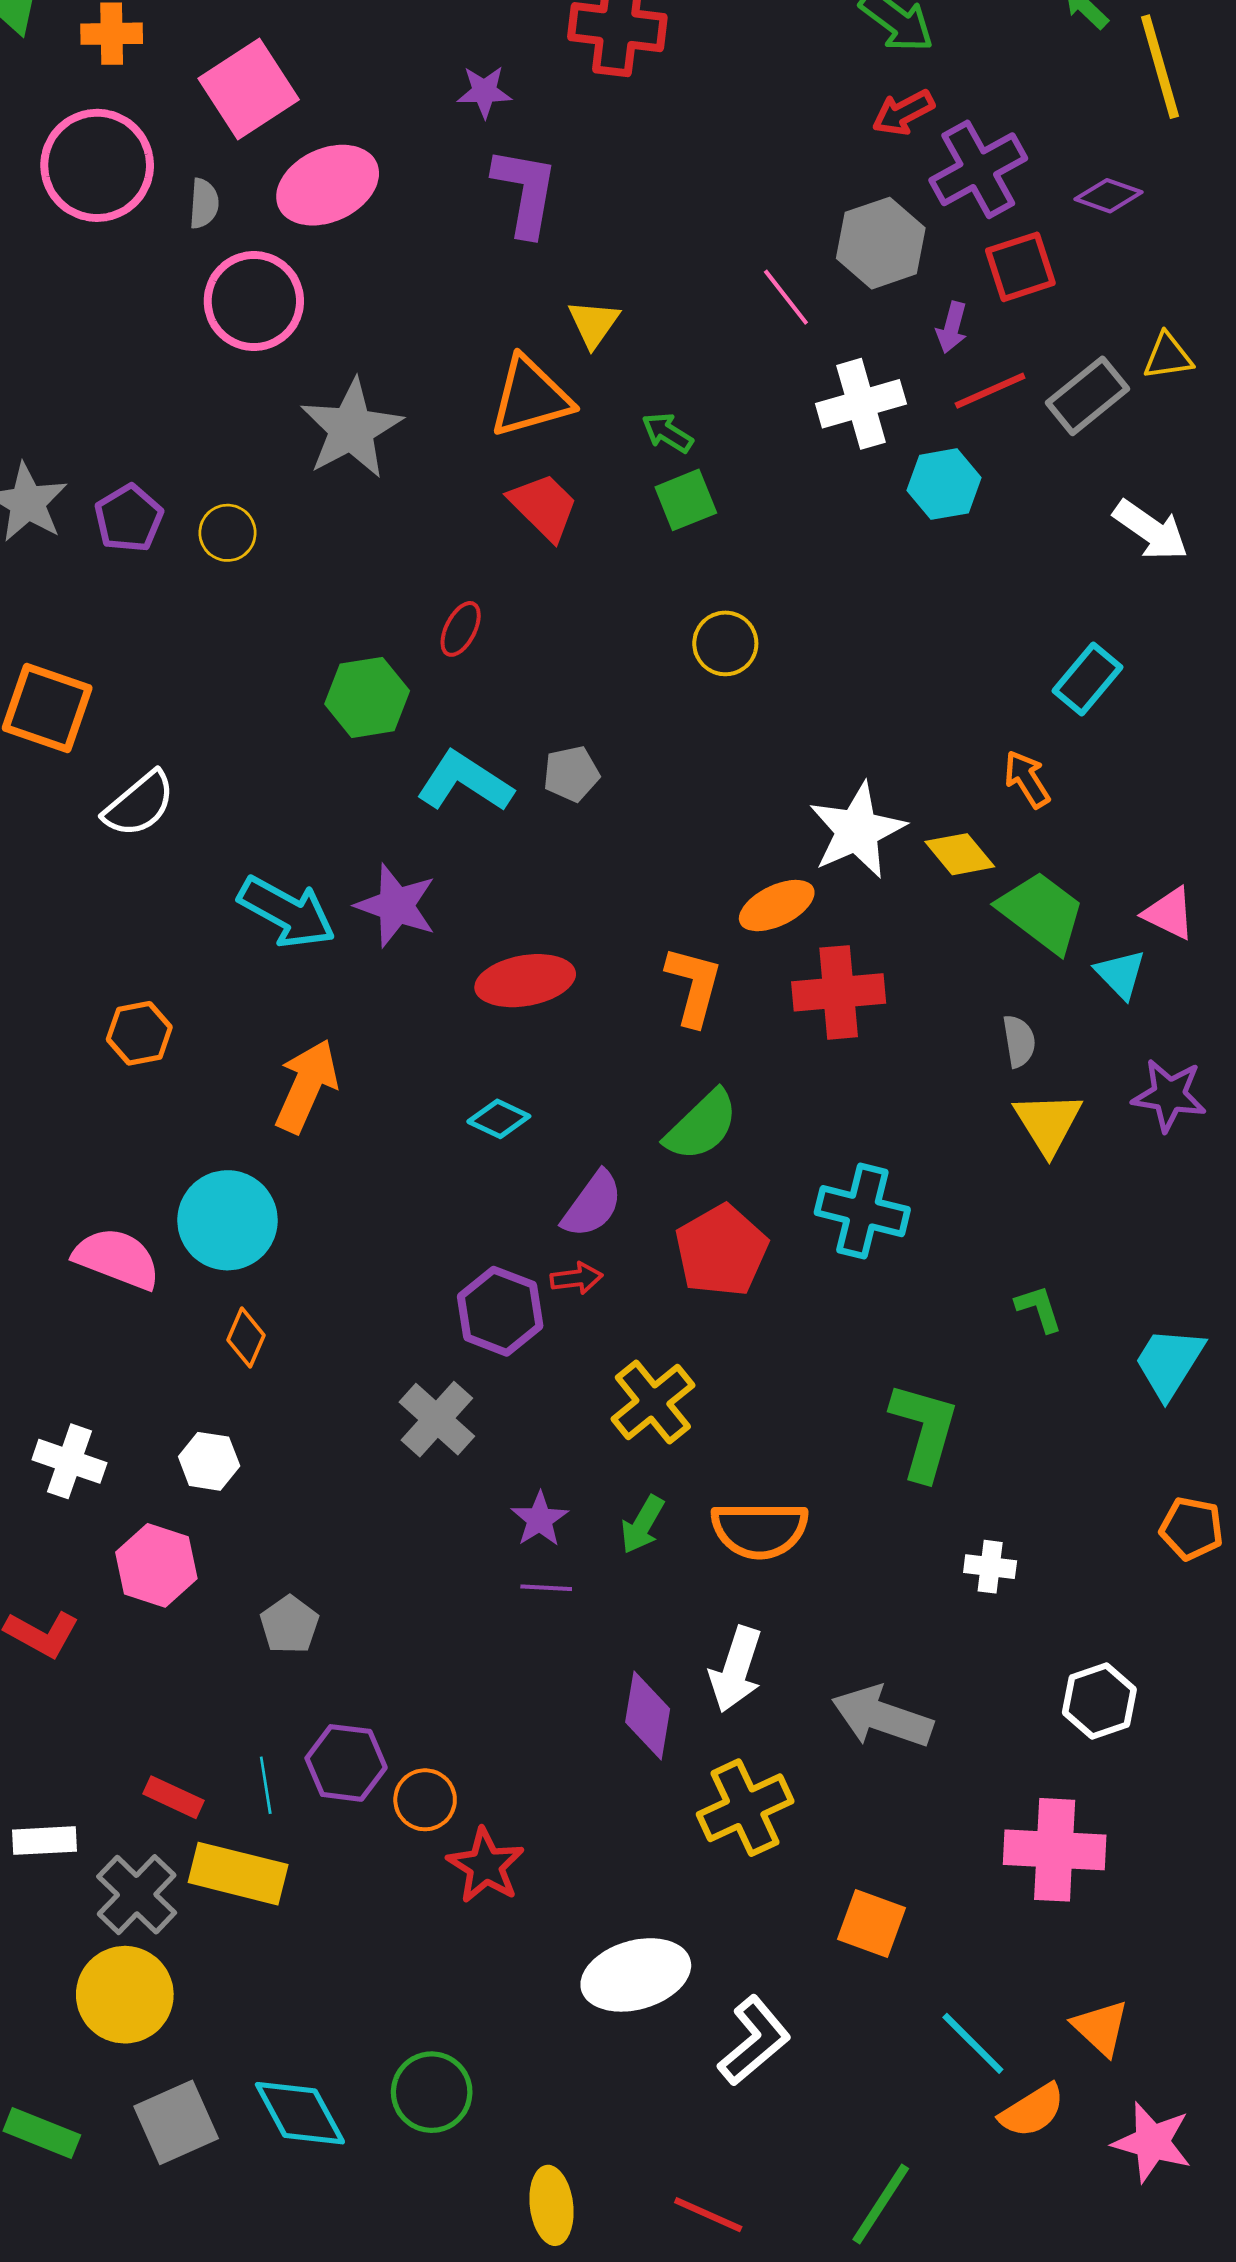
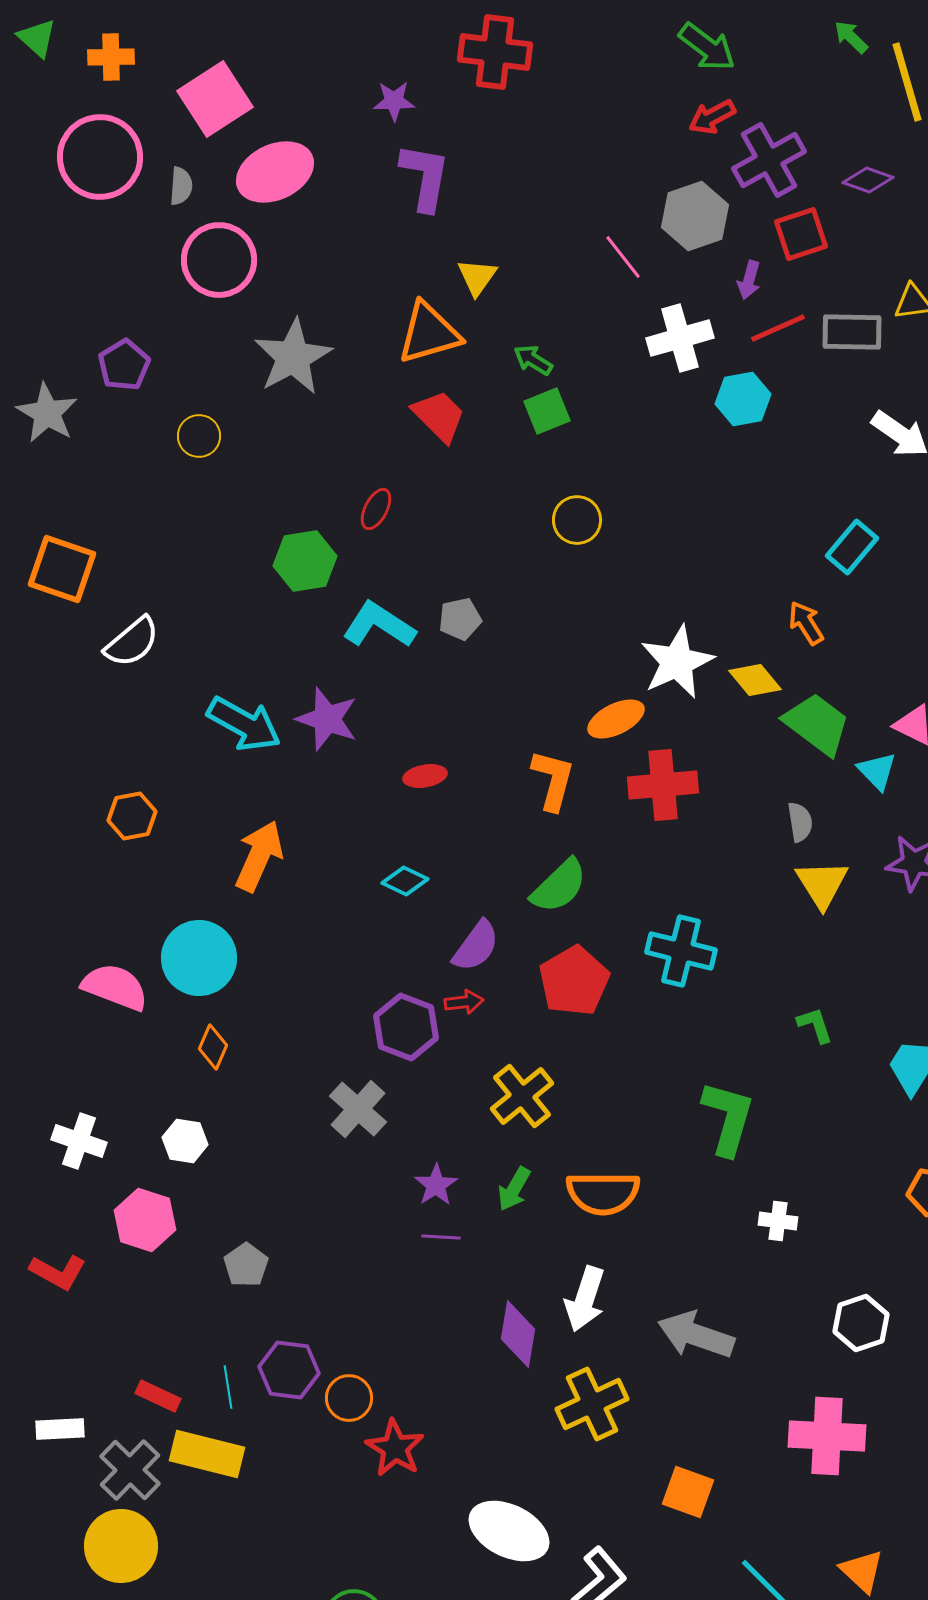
gray rectangle: (1088, 396) -> (852, 332), turned 40
purple pentagon: (129, 518) -> (124, 365), moved
red ellipse: (525, 981) -> (425, 776), size x0.6
white ellipse: (636, 1975) -> (509, 1531), turned 42

